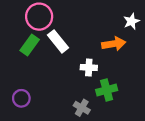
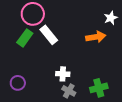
white cross: (89, 67) -> (63, 74), moved
green cross: (107, 90) -> (99, 88), moved

